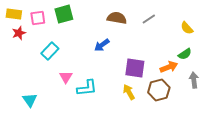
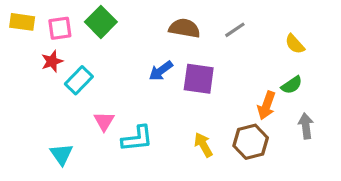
green square: (64, 14) -> (101, 22), turned -30
red star: (19, 33) -> (52, 61), moved
orange arrow: (169, 67) -> (266, 105), turned 132
purple square: (135, 68) -> (199, 79), moved
cyan triangle: (30, 100) -> (61, 154), moved

